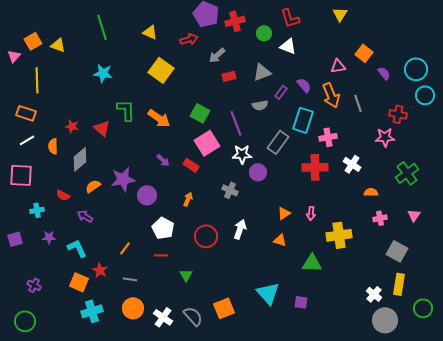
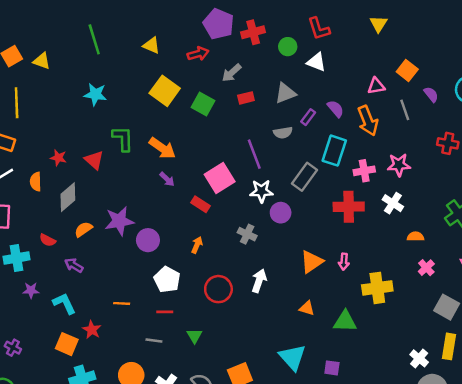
gray line: (358, 103) -> (405, 110), moved
green square: (200, 113) -> (203, 104), moved
pink star: (385, 137) -> (399, 165), moved
purple arrow: (163, 160) -> (167, 179), moved
cyan cross: (37, 210) -> (17, 258), size x1.5
orange triangle: (284, 213) -> (312, 262), size x1.5
pink cross: (380, 218) -> (426, 268), turned -32
orange triangle: (280, 240) -> (307, 308), moved
orange line: (125, 248) -> (122, 303), turned 56
gray line: (130, 279) -> (154, 340), moved

